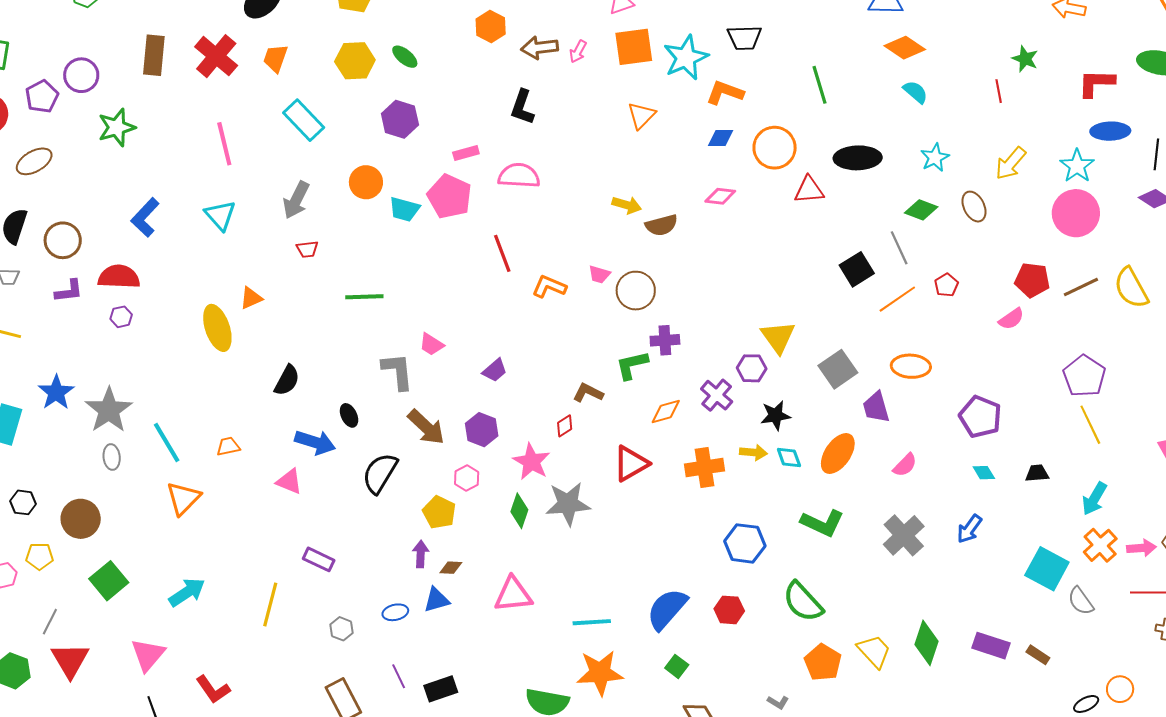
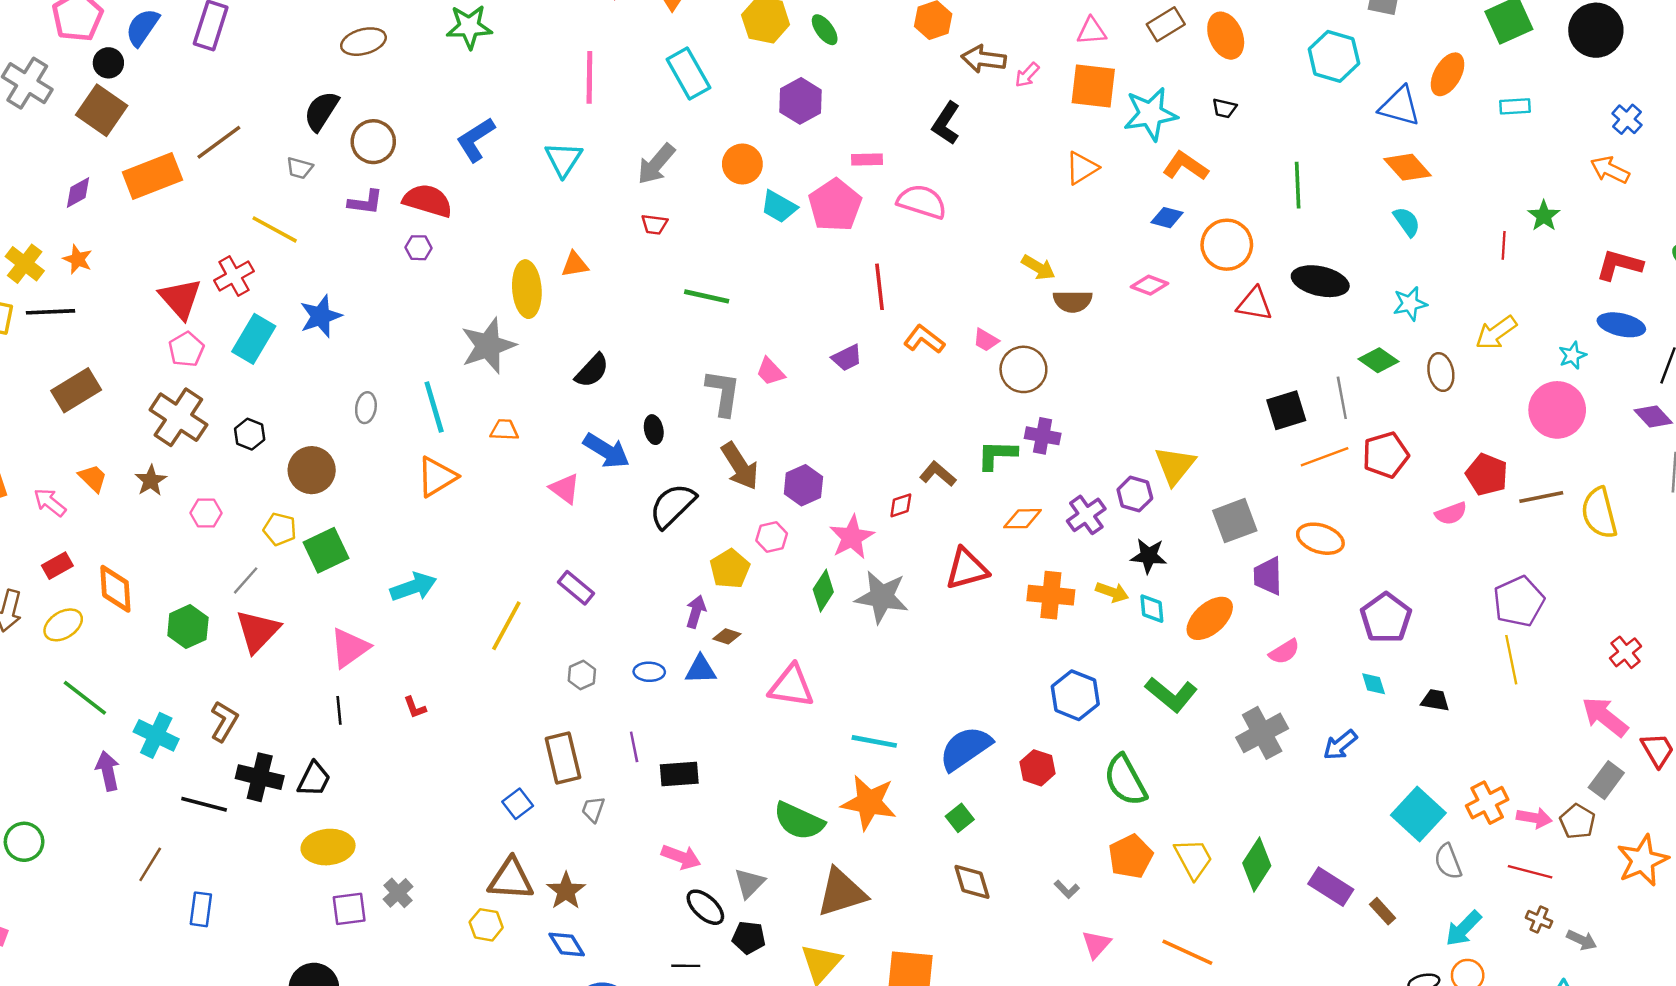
black trapezoid: (744, 38) -> (1224, 108), size x0.6
cyan star: (1077, 166) -> (1572, 355), size x0.7
red pentagon: (946, 285) -> (1386, 455), size x1.6
purple trapezoid: (495, 370) -> (847, 358), moved
gray star: (109, 410) -> (488, 346), moved
cyan arrow: (1094, 499) -> (1463, 929), moved
yellow pentagon: (40, 556) -> (280, 529), moved
red L-shape: (213, 689) -> (415, 707), size x0.6

